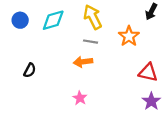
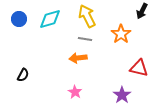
black semicircle: (30, 70) -> (23, 75), moved
purple star: (151, 101) -> (122, 95), moved

